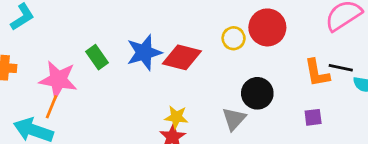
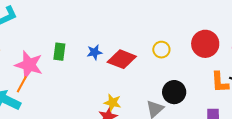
red circle: (267, 27) -> (205, 44), moved
blue star: (144, 52) -> (94, 52), size x0.6
green rectangle: (97, 57) -> (59, 52), turned 36

